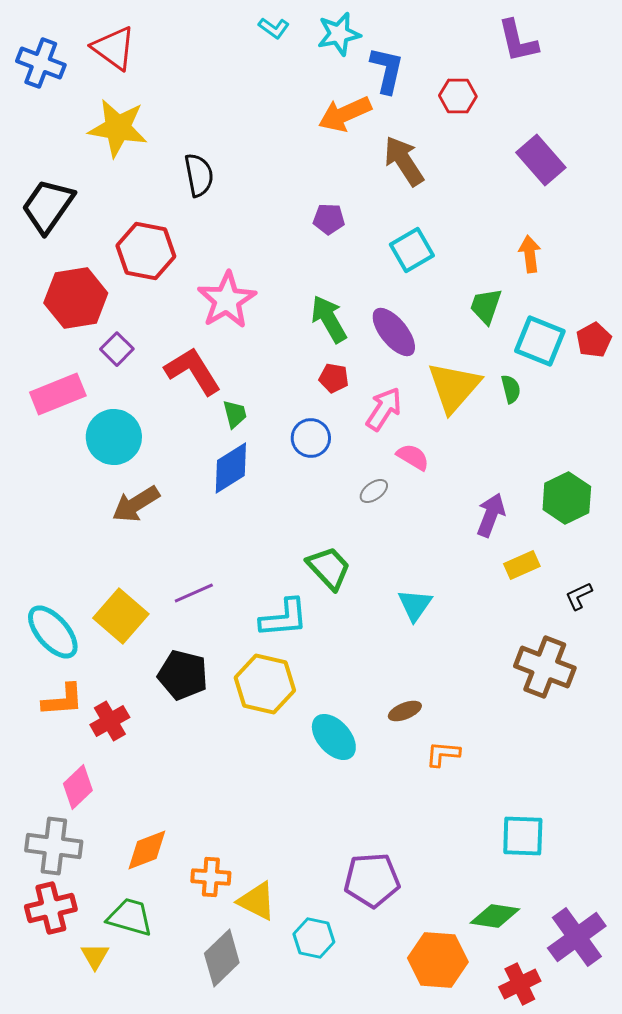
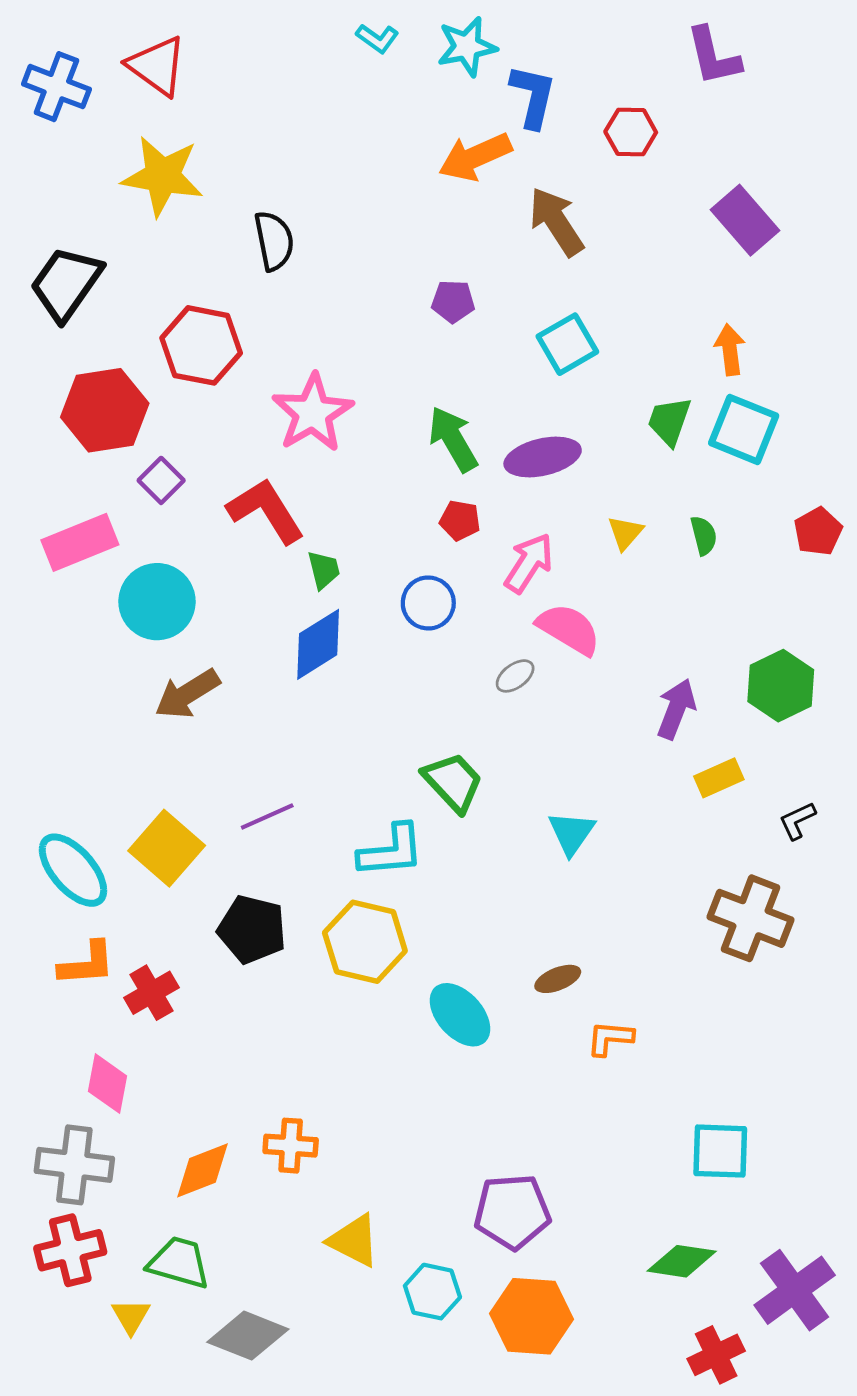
purple ellipse: (394, 332) -> (543, 457), turned -64
red pentagon: (594, 340) -> (818, 531), moved
cyan square: (540, 341) -> (744, 429), moved
yellow triangle: (454, 387) -> (625, 533), size x0.5
pink semicircle: (413, 457) -> (569, 629), size x1.4
pink diamond: (78, 787) -> (107, 1084), turned -36
orange cross: (211, 877) -> (291, 1146), moved
gray diamond: (222, 958) -> (248, 1336), moved, turned 66
orange hexagon: (438, 960) -> (532, 1316), moved

